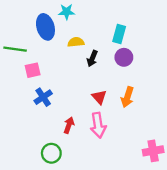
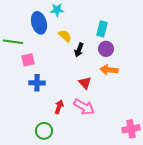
yellow semicircle: (76, 42) -> (65, 36), turned 48
blue cross: (43, 97) -> (37, 83), turned 35
orange arrow: (127, 97) -> (109, 70), moved, turned 78
pink arrow: (98, 125) -> (84, 107), turned -50

